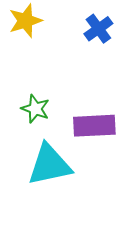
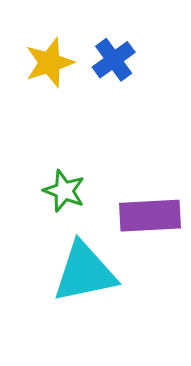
blue cross: (98, 29) -> (114, 60), moved

